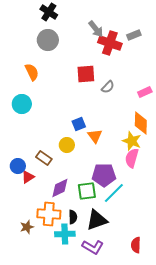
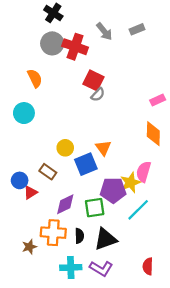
gray rectangle: (134, 35) -> (137, 29), moved
red cross: (110, 43) -> (75, 47), moved
red square: (86, 74) -> (94, 80), turned 30
gray semicircle: (108, 87) -> (98, 95), moved
blue square: (79, 124) -> (86, 164), moved, size x1.5
yellow star: (132, 141) -> (130, 183), moved, turned 30
yellow circle: (67, 145) -> (65, 148), moved
cyan line: (114, 193) -> (138, 210), moved
cyan cross: (65, 234) -> (71, 267), moved

